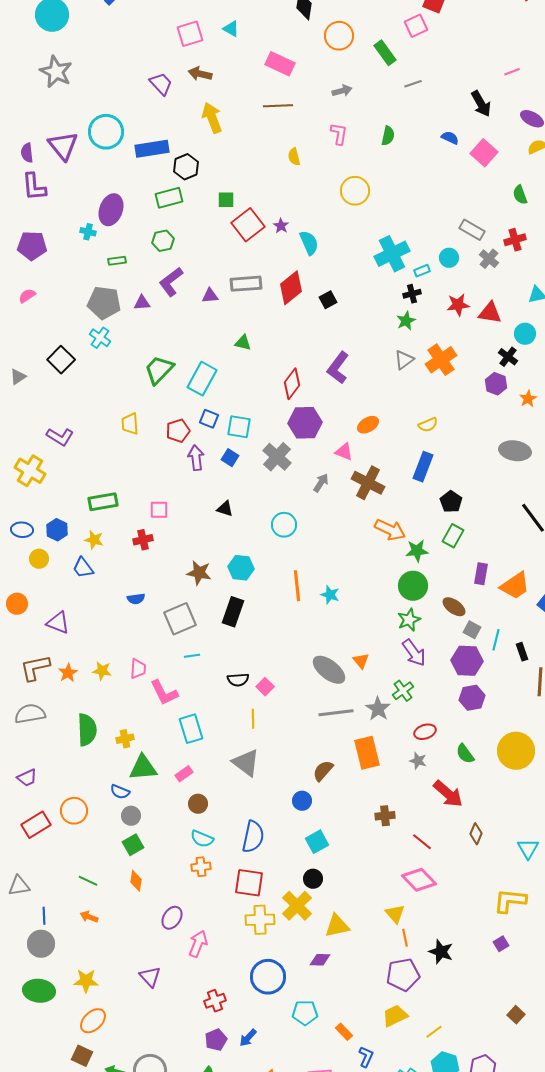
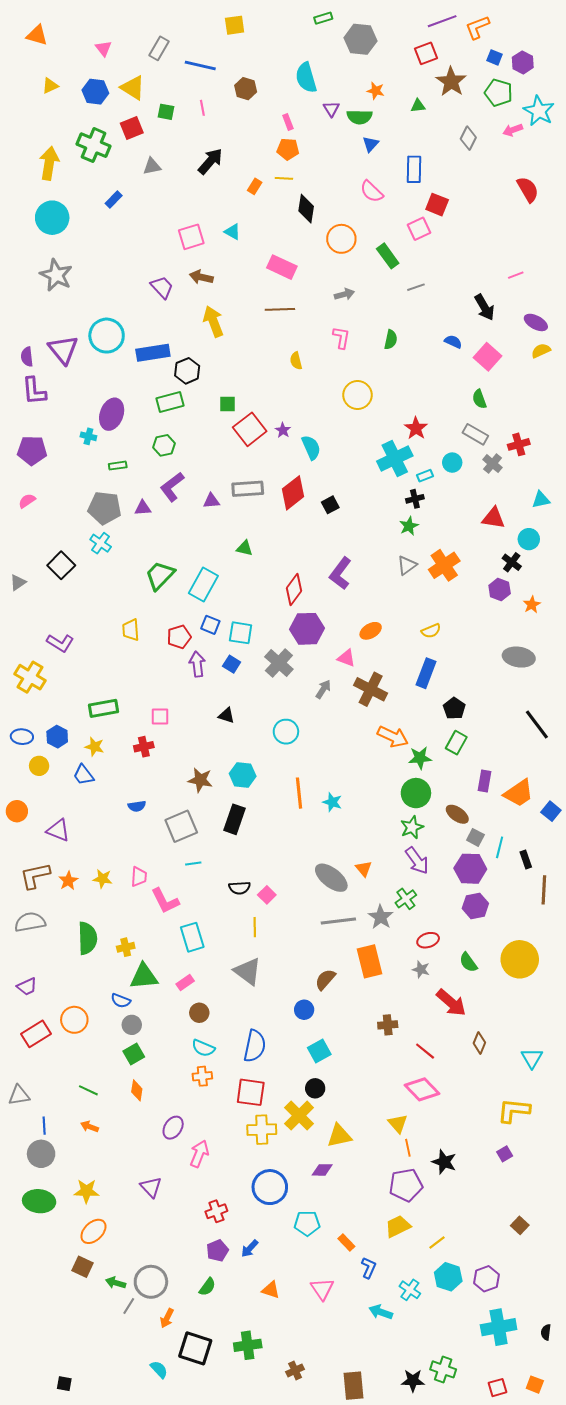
green semicircle: (520, 195) -> (479, 399), moved
red star: (458, 305) -> (416, 428), moved, turned -30

